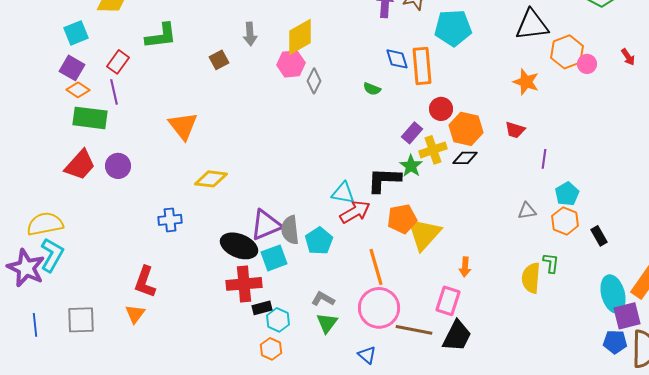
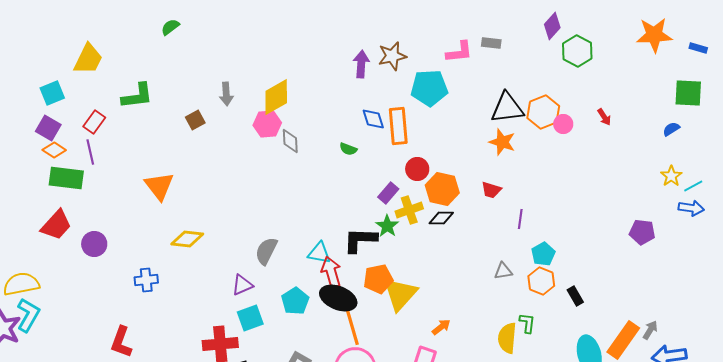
black triangle: (532, 25) -> (507, 108), moved
gray diamond: (314, 81) -> (290, 141), turned -30
purple circle: (118, 166) -> (94, 244), moved
red arrow: (355, 212) -> (331, 272), turned -76
purple triangle: (266, 225) -> (242, 285), size x0.7
gray semicircle: (290, 230) -> (266, 251), moved, turned 32
black ellipse: (239, 246) -> (338, 298), moved
orange arrow: (465, 267) -> (441, 327), turned -132

